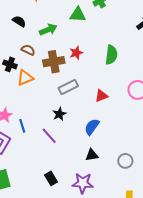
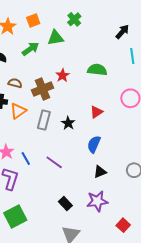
green arrow: (48, 30) -> (30, 49), moved
green semicircle: (111, 55) -> (97, 70), turned -78
gray rectangle: (68, 87) -> (44, 120), moved, turned -36
black star: (59, 114) -> (68, 123), moved

